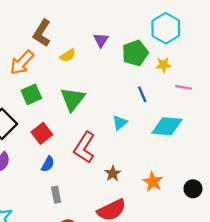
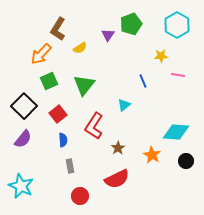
cyan hexagon: (166, 28) -> (177, 25), moved
green pentagon: (135, 53) -> (131, 24), moved
cyan diamond: (167, 126) -> (176, 132), moved
blue semicircle: (48, 164) -> (63, 140), turned -32

